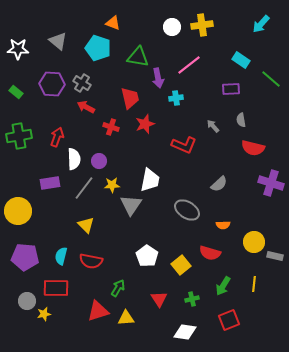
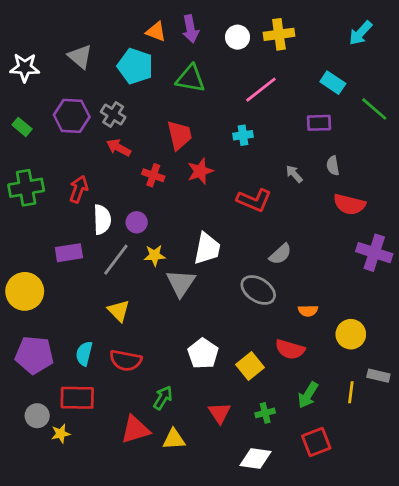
purple arrow: (158, 78) -> (191, 29), moved
gray semicircle: (219, 184) -> (280, 254), moved
gray rectangle: (275, 256) -> (378, 376), moved

